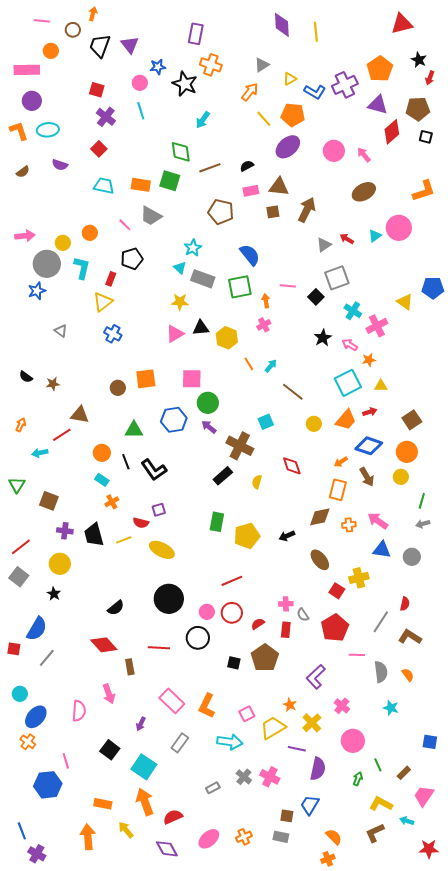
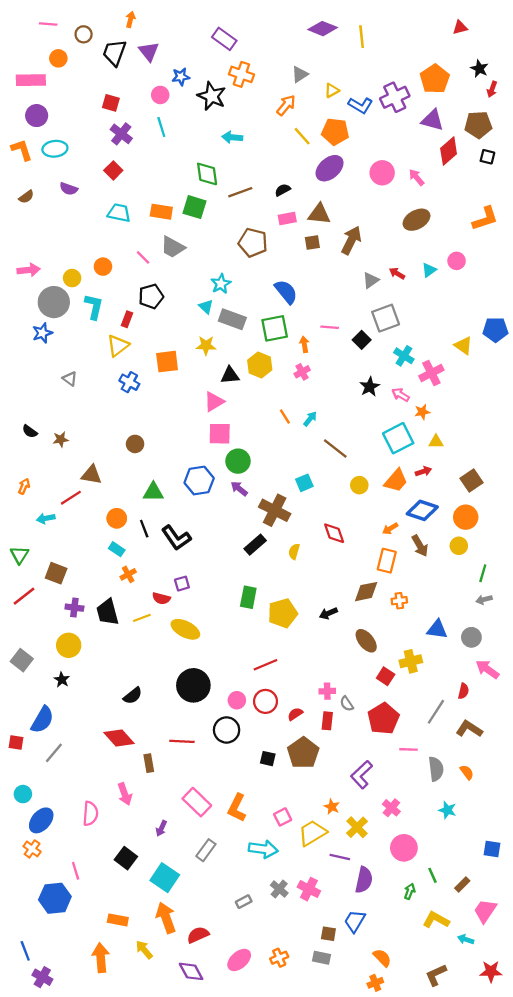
orange arrow: (93, 14) -> (130, 19), moved
red triangle: (402, 24) -> (460, 27), size x0.6
purple diamond: (282, 25) -> (323, 29), turned -65
purple rectangle: (196, 34) -> (224, 39), turned -65
cyan arrow: (203, 120) -> (232, 137), turned 60
pink circle: (399, 228) -> (457, 261), size x0.6
pink triangle: (175, 334) -> (214, 402), moved
yellow hexagon: (227, 338) -> (260, 365), moved
orange square: (146, 379) -> (167, 362), moved
pink arrow: (378, 521) -> (487, 669), moved
red line: (21, 547) -> (24, 596), moved
brown L-shape: (375, 833) -> (436, 975), moved

